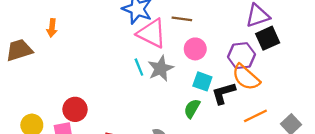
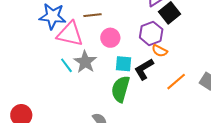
orange semicircle: (246, 77) -> (160, 51), size x0.6
green semicircle: (192, 109) -> (121, 89), size x1.5

